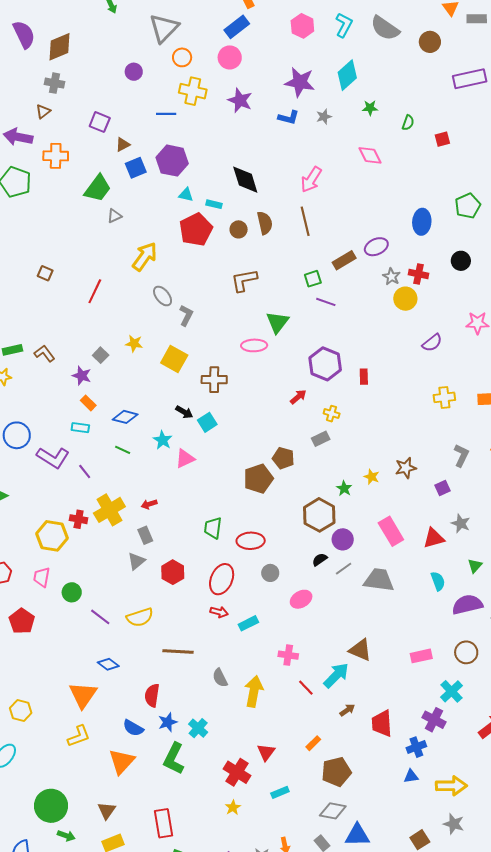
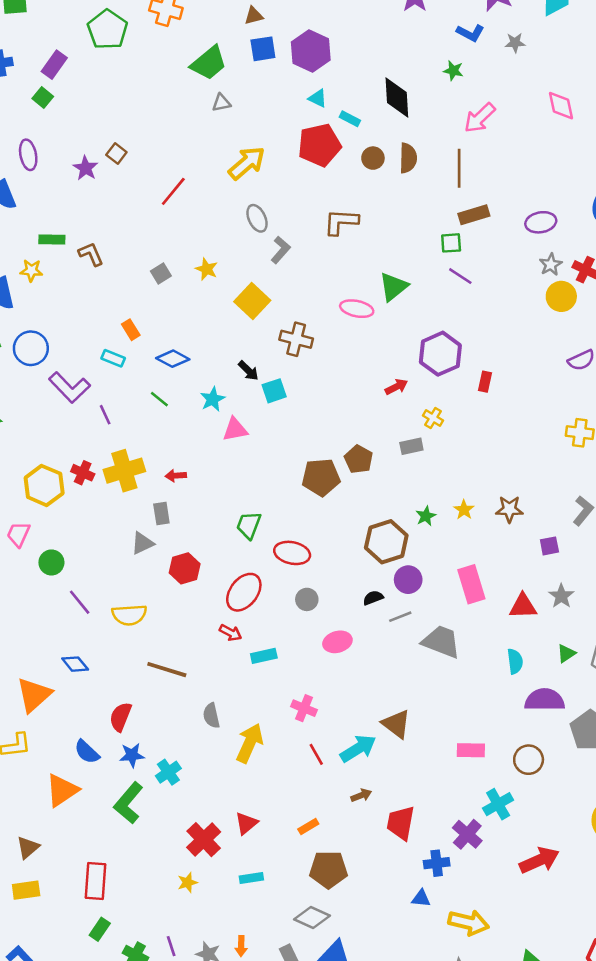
green star: (370, 108) -> (453, 71), moved
brown rectangle: (344, 260) -> (474, 215), moved
brown L-shape: (244, 280) -> (341, 222), moved
purple star: (82, 376) -> (86, 168), moved

